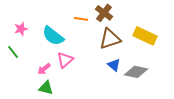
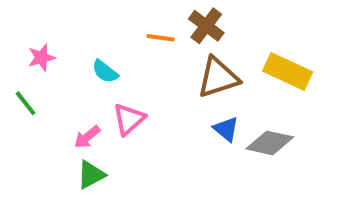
cyan semicircle: (53, 36) -> (105, 71), size x0.6
green triangle: (46, 88) -> (91, 175), turned -42

